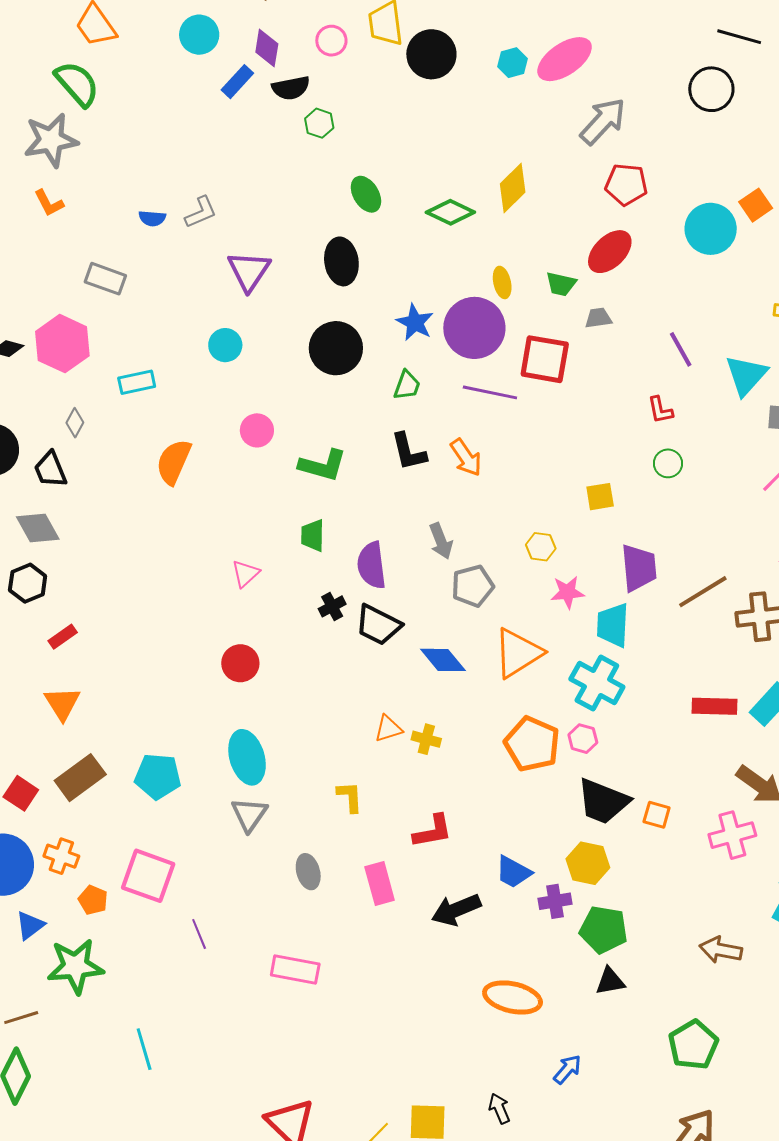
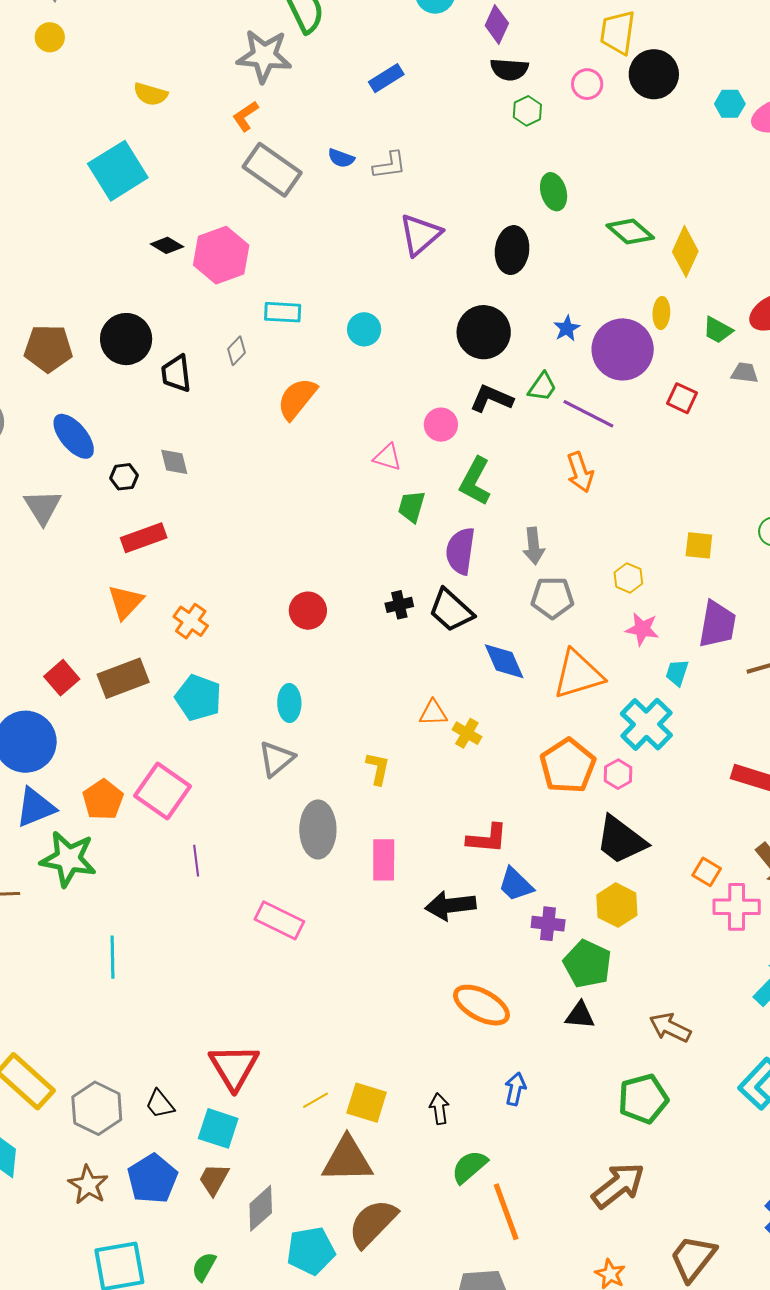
pink circle: (331, 41) -> (587, 84), moved
blue rectangle: (237, 82) -> (386, 78), moved
yellow diamond: (513, 188) -> (685, 251), moved, turned -36
orange L-shape: (49, 203) -> (246, 116), turned 68
gray rectangle: (105, 279) -> (272, 170), moved, size x1.4
blue star: (415, 322) -> (567, 328), size x0.7
cyan circle: (225, 345) -> (364, 329), moved
red square: (545, 359) -> (682, 398), size x0.6
purple line: (490, 392) -> (588, 414), moved
gray diamond: (75, 423) -> (236, 351), moved
pink circle: (257, 430) -> (441, 425), moved
black L-shape: (409, 452) -> (491, 399), moved, turned 111
green L-shape: (323, 465) -> (475, 481), moved, turned 87
gray diamond: (38, 528) -> (174, 462), moved, size x0.7
pink triangle: (245, 574) -> (387, 457), moved, turned 44
black hexagon: (28, 583) -> (124, 477), size x0.7
black cross: (332, 606) -> (399, 605), moved
cyan trapezoid: (613, 625) -> (677, 673), size x0.6
red rectangle: (63, 637) -> (144, 538), size x1.5
cyan ellipse: (247, 757) -> (289, 703), size x0.7
orange square: (657, 815) -> (707, 872), moved
red L-shape: (433, 831) -> (487, 838), moved
orange cross: (61, 856) -> (191, 621), moved
yellow hexagon: (588, 863) -> (617, 905), moved
gray ellipse: (308, 872) -> (318, 829), size x1.6
orange pentagon: (93, 900) -> (103, 800), size x1.4
blue triangle: (30, 925) -> (35, 807), size x1.4
brown arrow: (721, 950) -> (670, 1028), moved
blue arrow: (567, 1069) -> (515, 1089), turned -44

